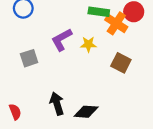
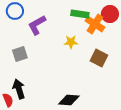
purple L-shape: (62, 40) -> (37, 25), moved
black arrow: (57, 104) -> (19, 89), moved

